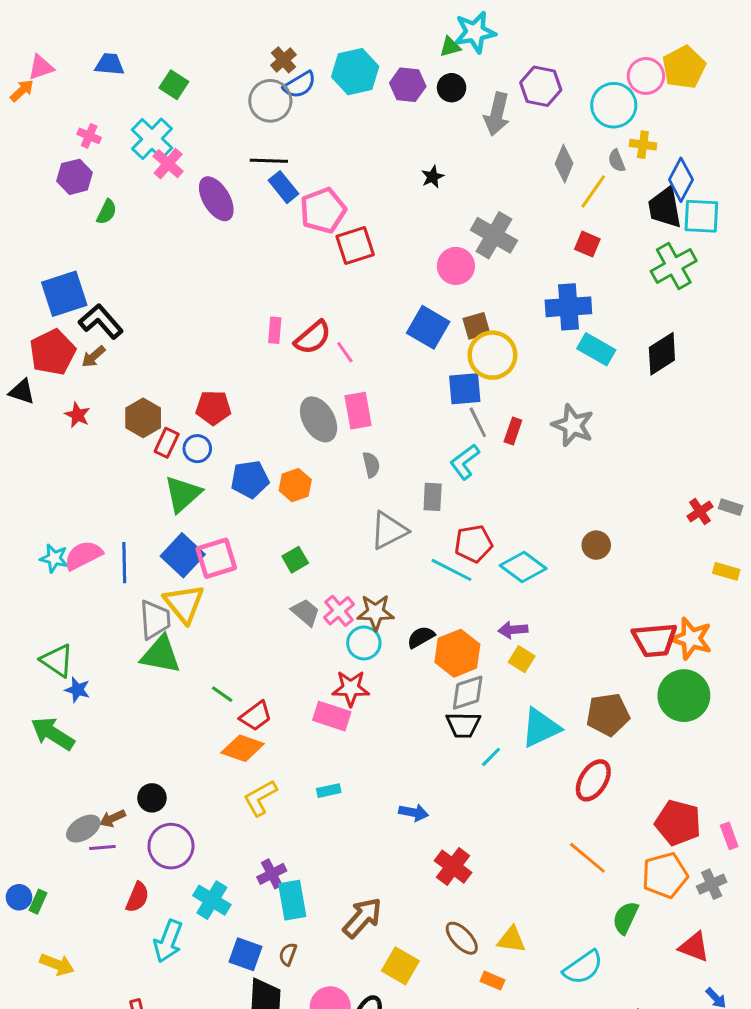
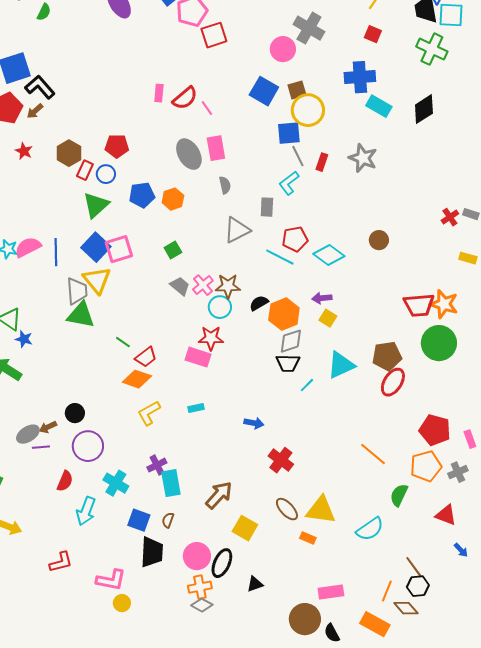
green cross: (674, 266) -> (432, 49), turned -36
red ellipse: (593, 780) -> (393, 382), moved
yellow triangle: (511, 940) -> (321, 510), size x1.5

